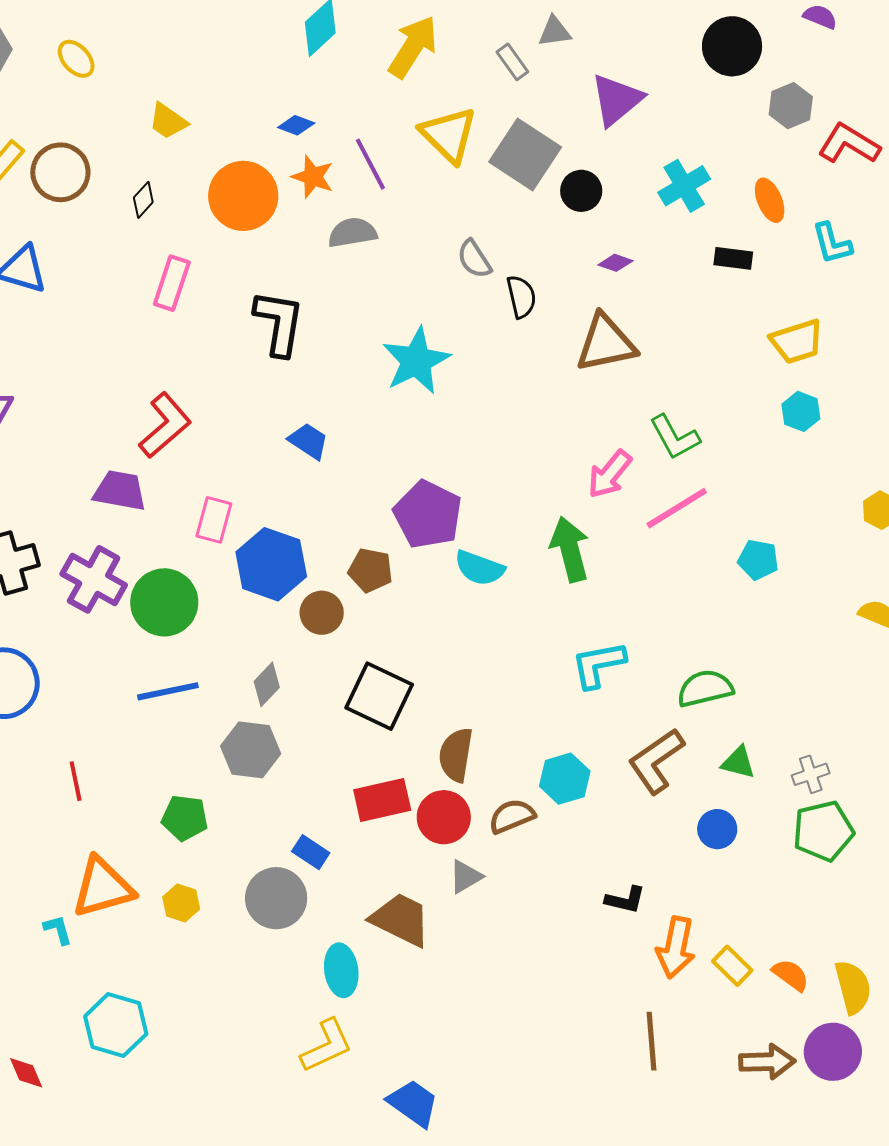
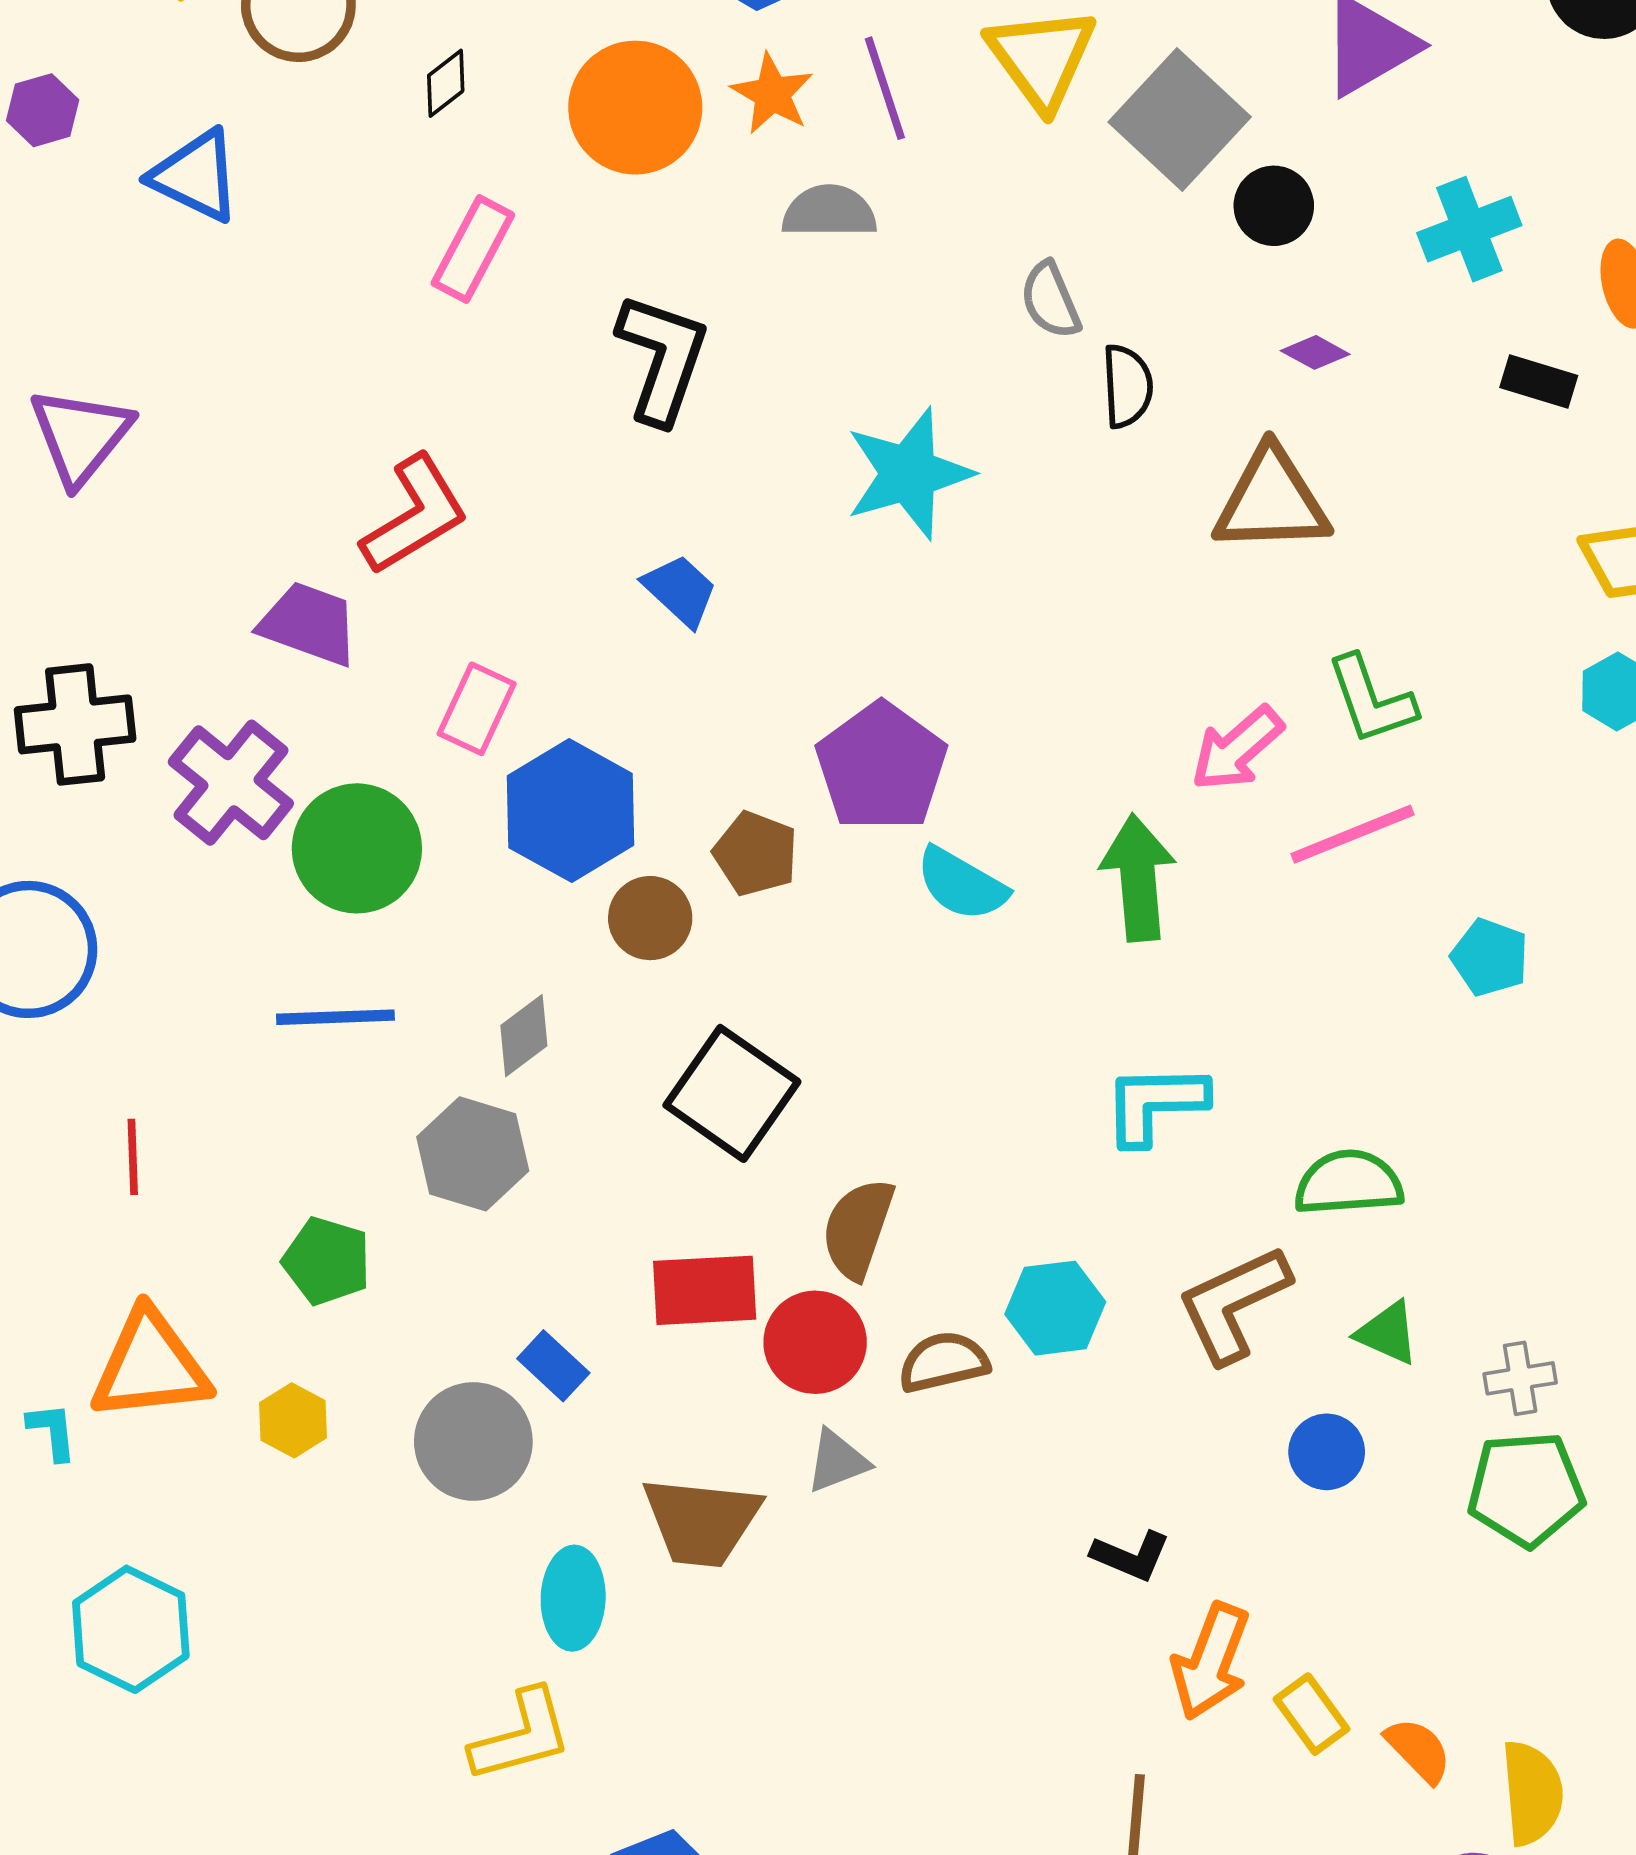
brown trapezoid: (401, 920) -> (702, 1521), turned 150

